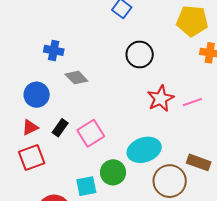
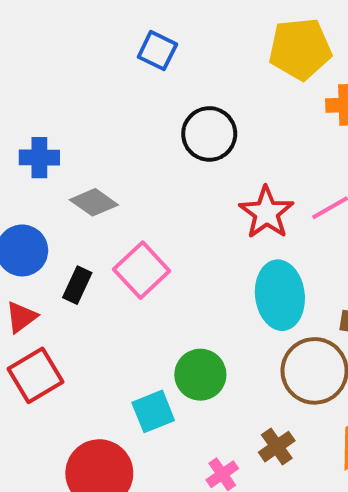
black rectangle: (60, 128) -> (77, 285), moved
pink square: (91, 133) -> (142, 270), moved
cyan ellipse: (144, 150) -> (280, 295), moved, turned -68

